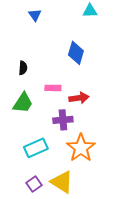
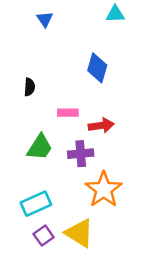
green trapezoid: (23, 103) -> (40, 147), moved
cyan rectangle: (36, 148) -> (36, 204), moved

